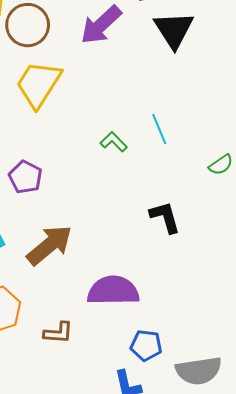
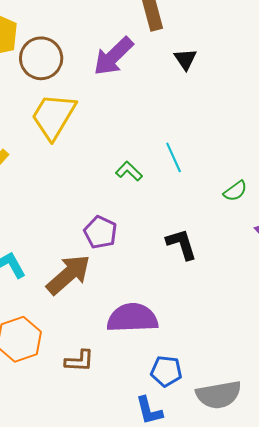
black triangle: (174, 30) -> (185, 59), size x0.6
purple pentagon: (25, 177) -> (100, 232), moved

